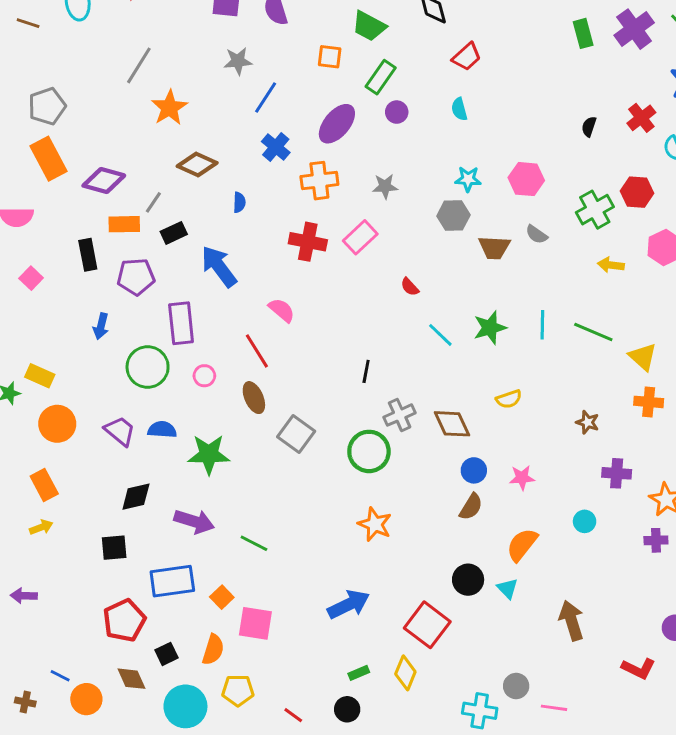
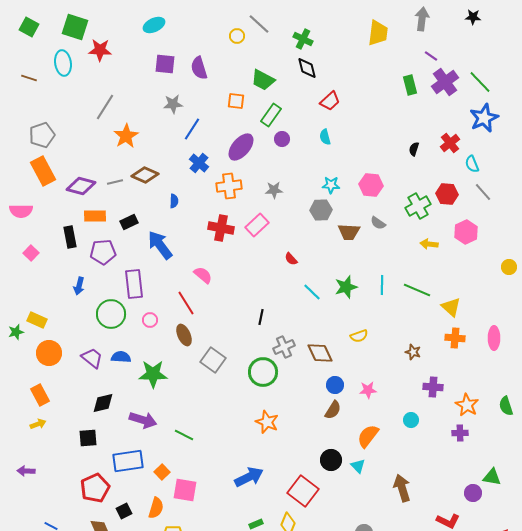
gray line: (153, 202) -> (115, 182), moved, turned 42

